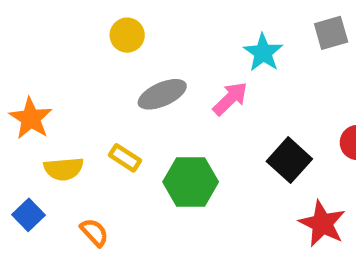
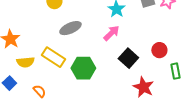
pink arrow: (230, 99) -> (111, 33), moved
yellow rectangle: (125, 158) -> (53, 57), size x1.6

